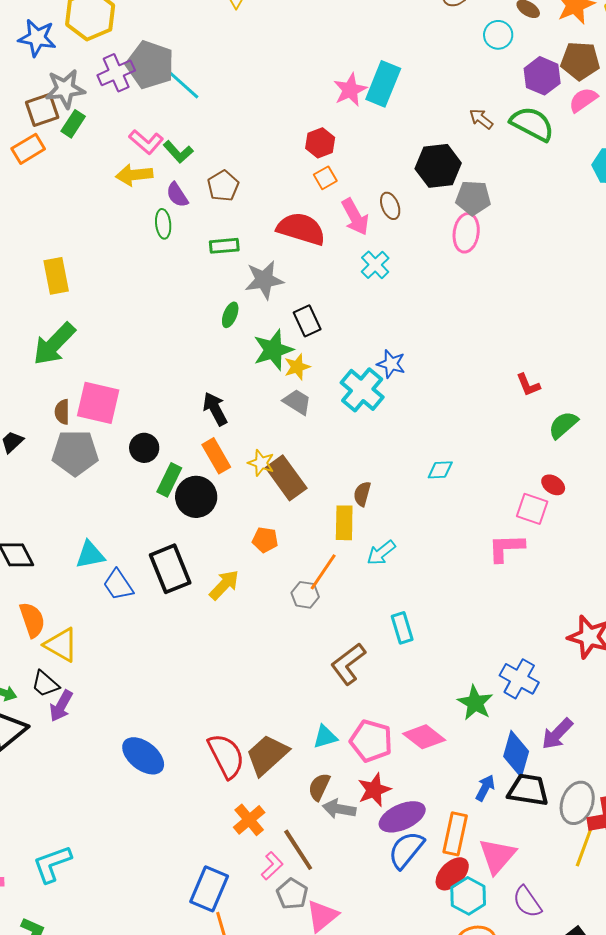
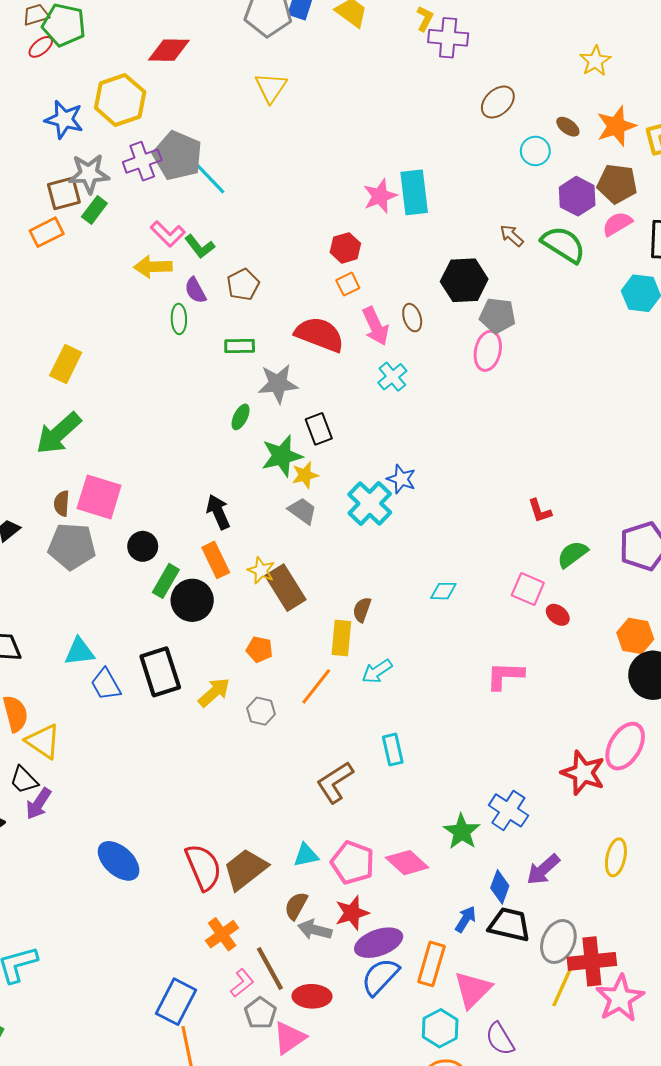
cyan rectangle: (383, 84) -> (414, 192), turned -33
yellow rectangle: (56, 276) -> (66, 364), turned 33
pink square: (532, 509) -> (528, 589), moved
gray hexagon: (305, 595) -> (261, 711), moved
blue diamond: (516, 754) -> (500, 887), size x0.7
red ellipse: (452, 874) -> (312, 996), moved, turned 42

